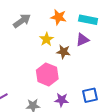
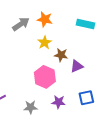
orange star: (58, 17) -> (45, 19), moved
purple triangle: (82, 40) -> (77, 66), moved

